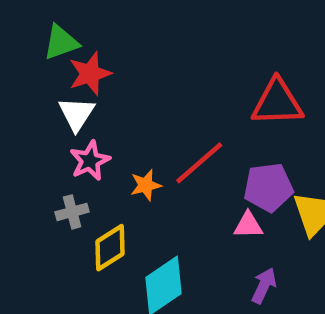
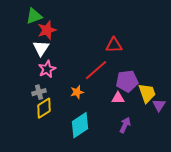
red triangle: (277, 103) -> (114, 45), moved, size x0.7
orange star: (146, 185) -> (77, 92), moved
yellow diamond: (110, 248) -> (44, 108), moved

